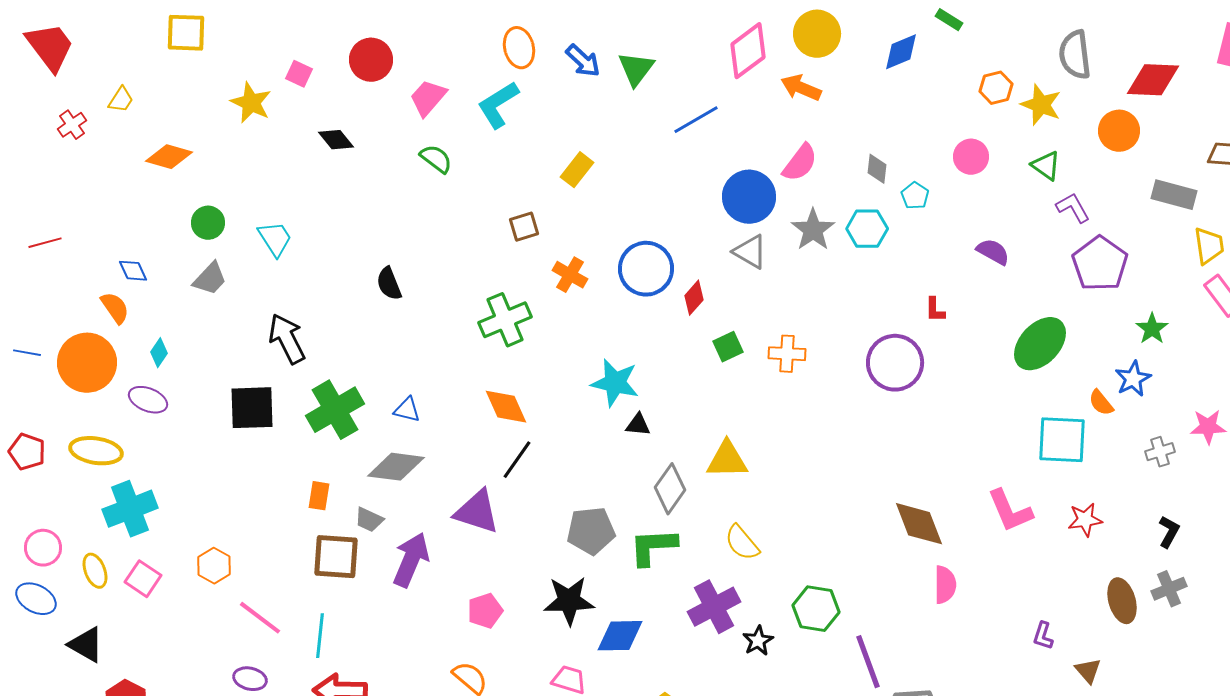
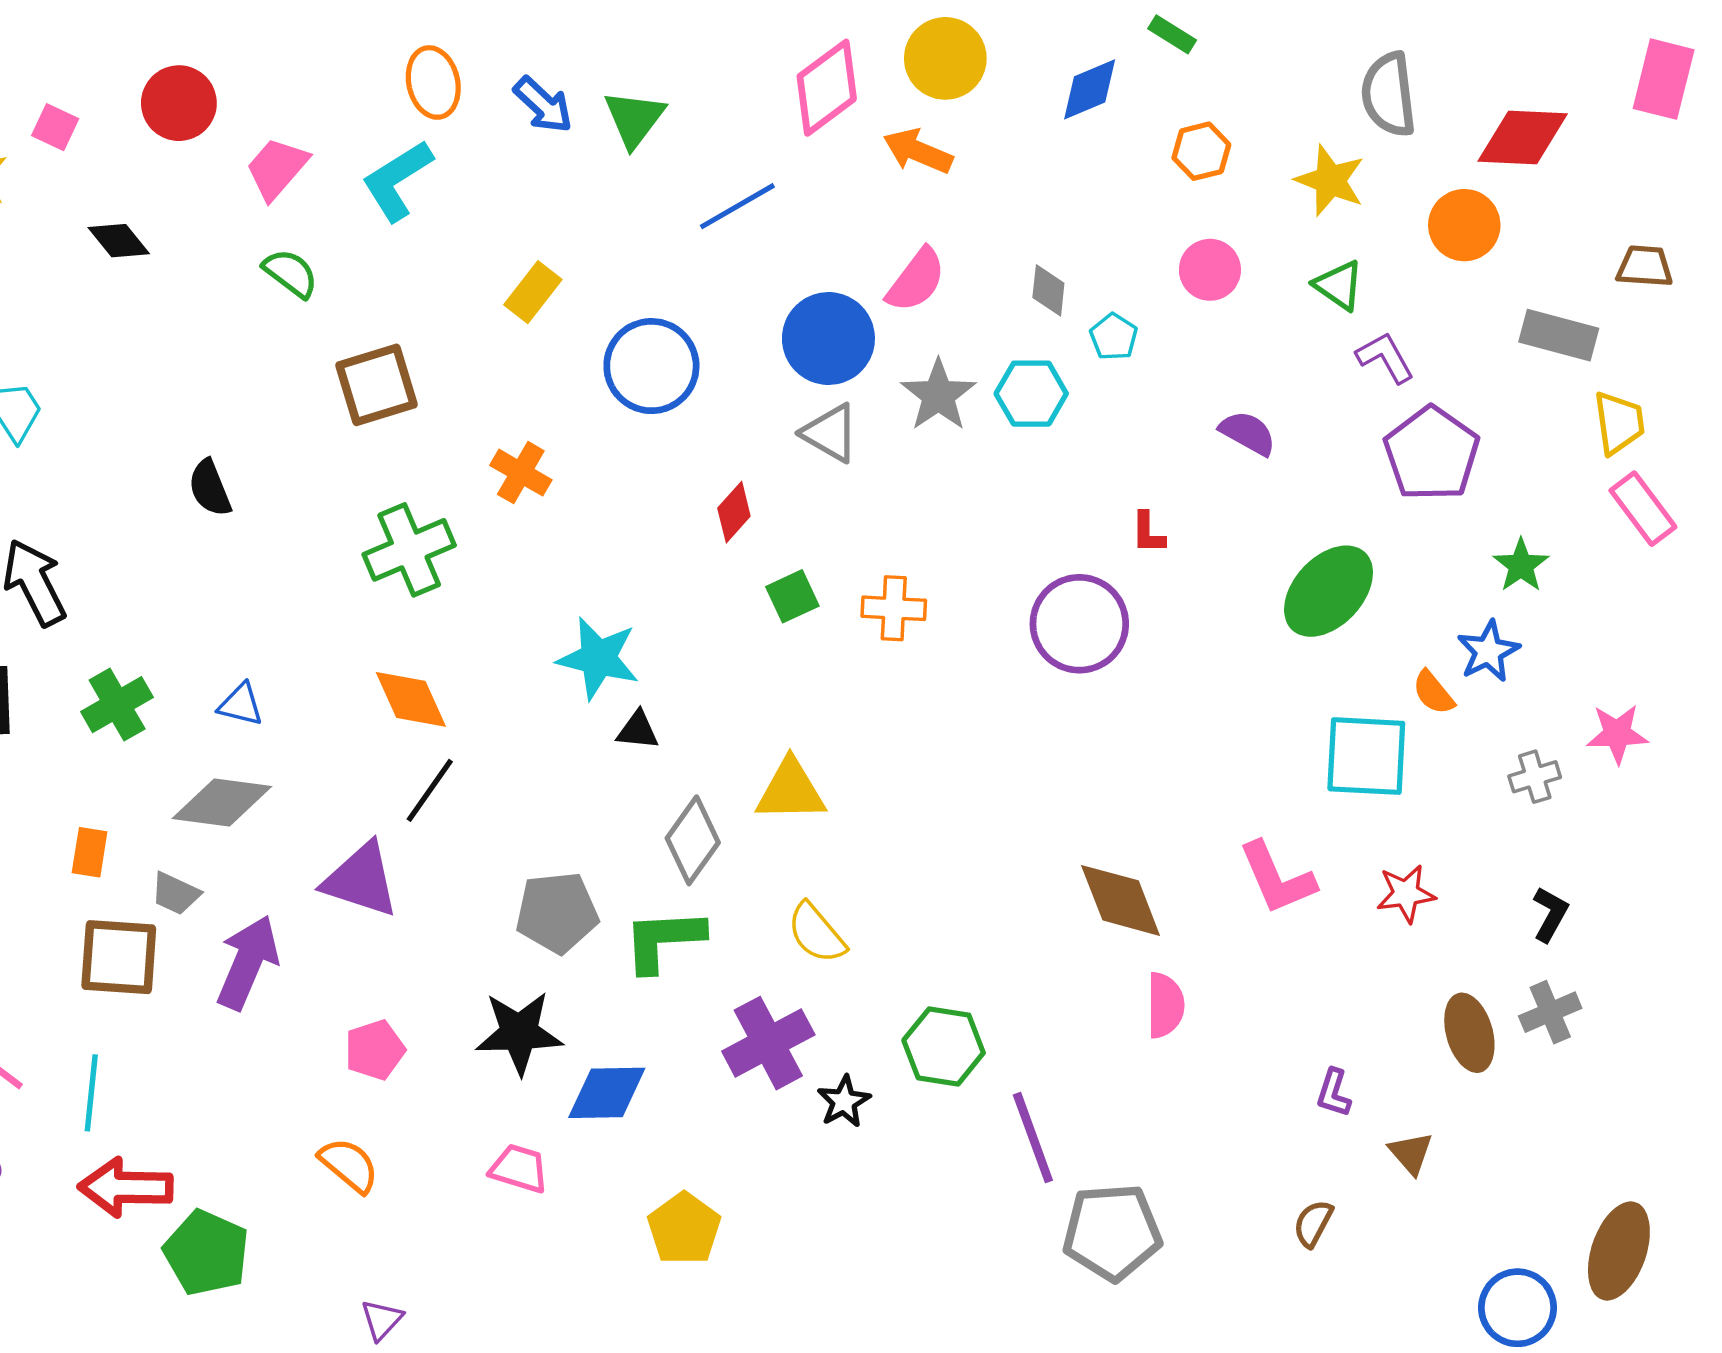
orange hexagon: (996, 88) -> (1201, 151), moved
brown square: (524, 227) -> (377, 385), moved, size x1.6
blue circle: (646, 269) -> (651, 366), moved
green cross: (335, 410) -> (117, 705), size x0.7

